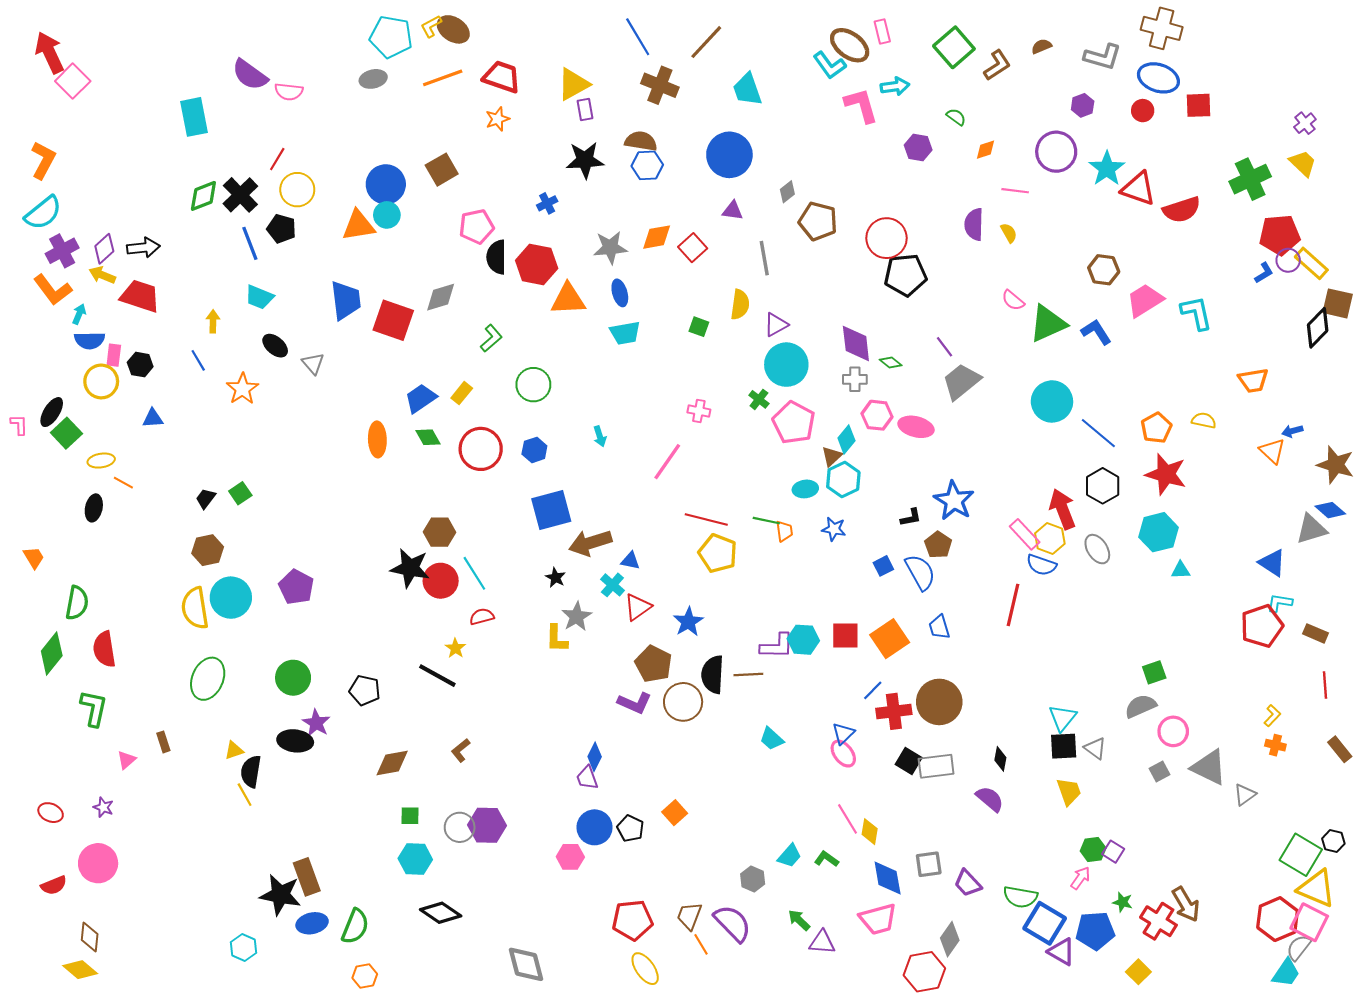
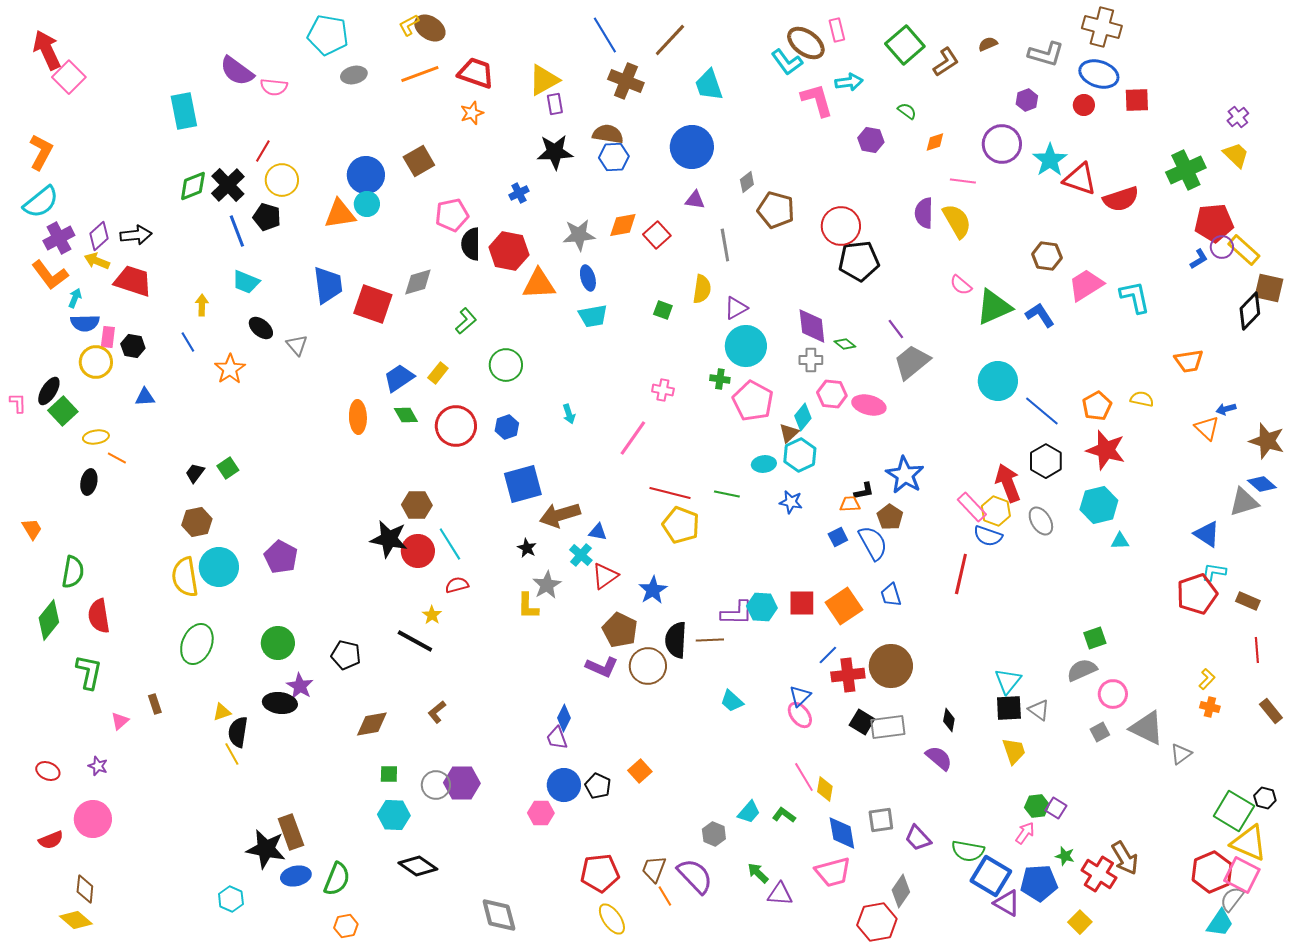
cyan pentagon: (391, 37) -> (328, 35), moved
yellow semicircle: (1009, 233) -> (957, 221), size x1.8
green cross: (759, 399) -> (720, 379), turned -30
orange trapezoid: (784, 531) -> (850, 504), moved, turned -85

